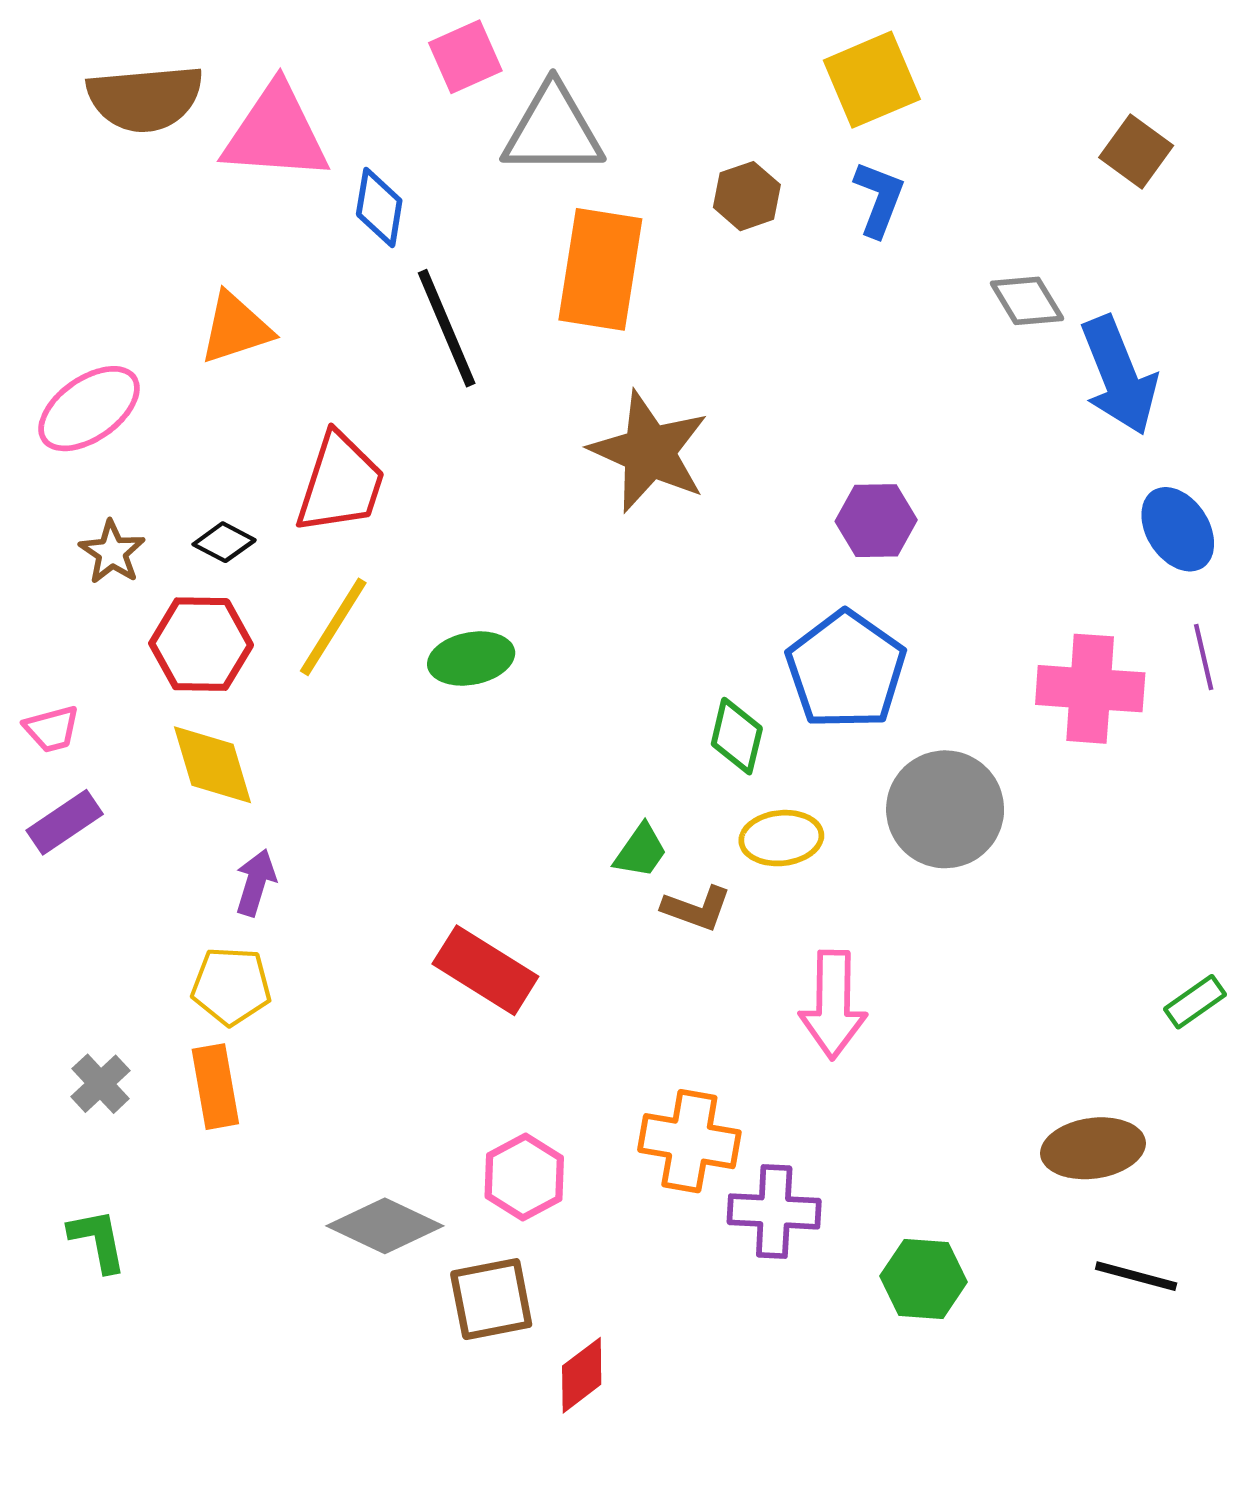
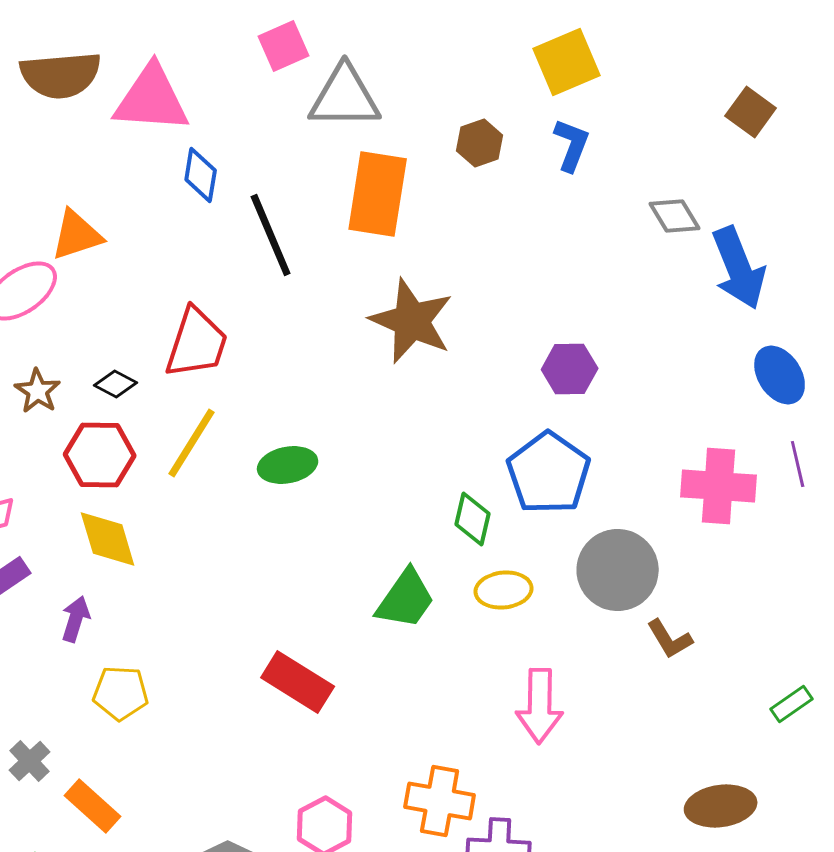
blue diamond: (379, 208) -> (201, 175), moved
orange triangle: (236, 328) -> (77, 235), moved
green trapezoid: (641, 851) -> (406, 599), size x1.6
purple arrow: (256, 883) -> (76, 619), moved
brown L-shape: (697, 908) -> (670, 639), moved, turned 39
orange rectangle: (215, 1087) -> (93, 806), moved, turned -38

